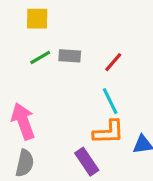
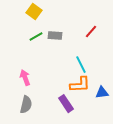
yellow square: (37, 19) -> (34, 12), turned 35
red line: (113, 62) -> (91, 32), moved
pink arrow: (23, 121) -> (25, 78), size x0.7

